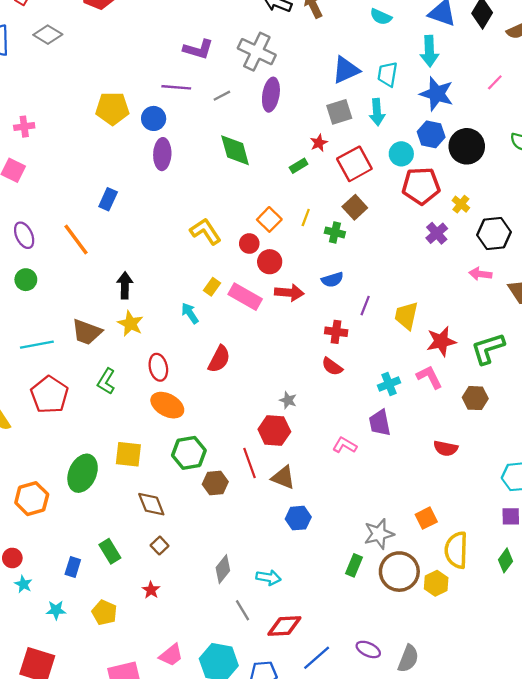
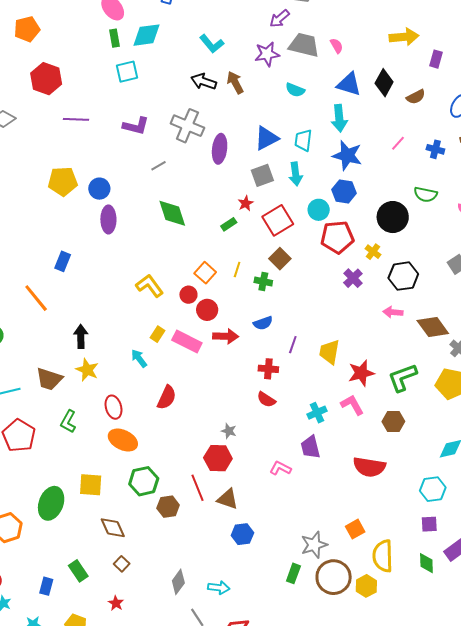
purple line: (176, 87) -> (76, 119), moved
purple ellipse: (271, 95) -> (220, 149), moved
black circle: (467, 146) -> (393, 217), moved
red semicircle: (446, 448) -> (369, 467), size x1.5
green diamond: (506, 560) -> (426, 563), turned -35

